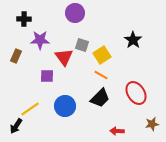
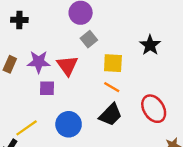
purple star: (40, 40) -> (39, 62), moved
gray square: (82, 45) -> (89, 39), moved, turned 32
yellow square: (102, 55) -> (113, 63), turned 36

